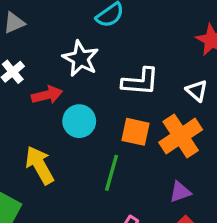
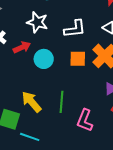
yellow arrow: (40, 165) -> (31, 102), moved
green line: (111, 173) -> (62, 102), moved

